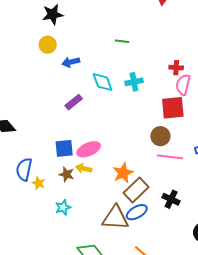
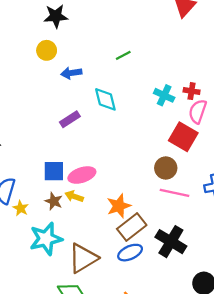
green line: (122, 41) -> (123, 55), moved, turned -40
cyan cross: (134, 82) -> (164, 95), moved, turned 30
red square: (173, 108) -> (183, 137), turned 30
black cross: (171, 199) -> (171, 242), size x1.5
cyan star: (63, 207) -> (46, 239), size x1.8
brown triangle: (115, 218) -> (83, 258), moved, turned -40

